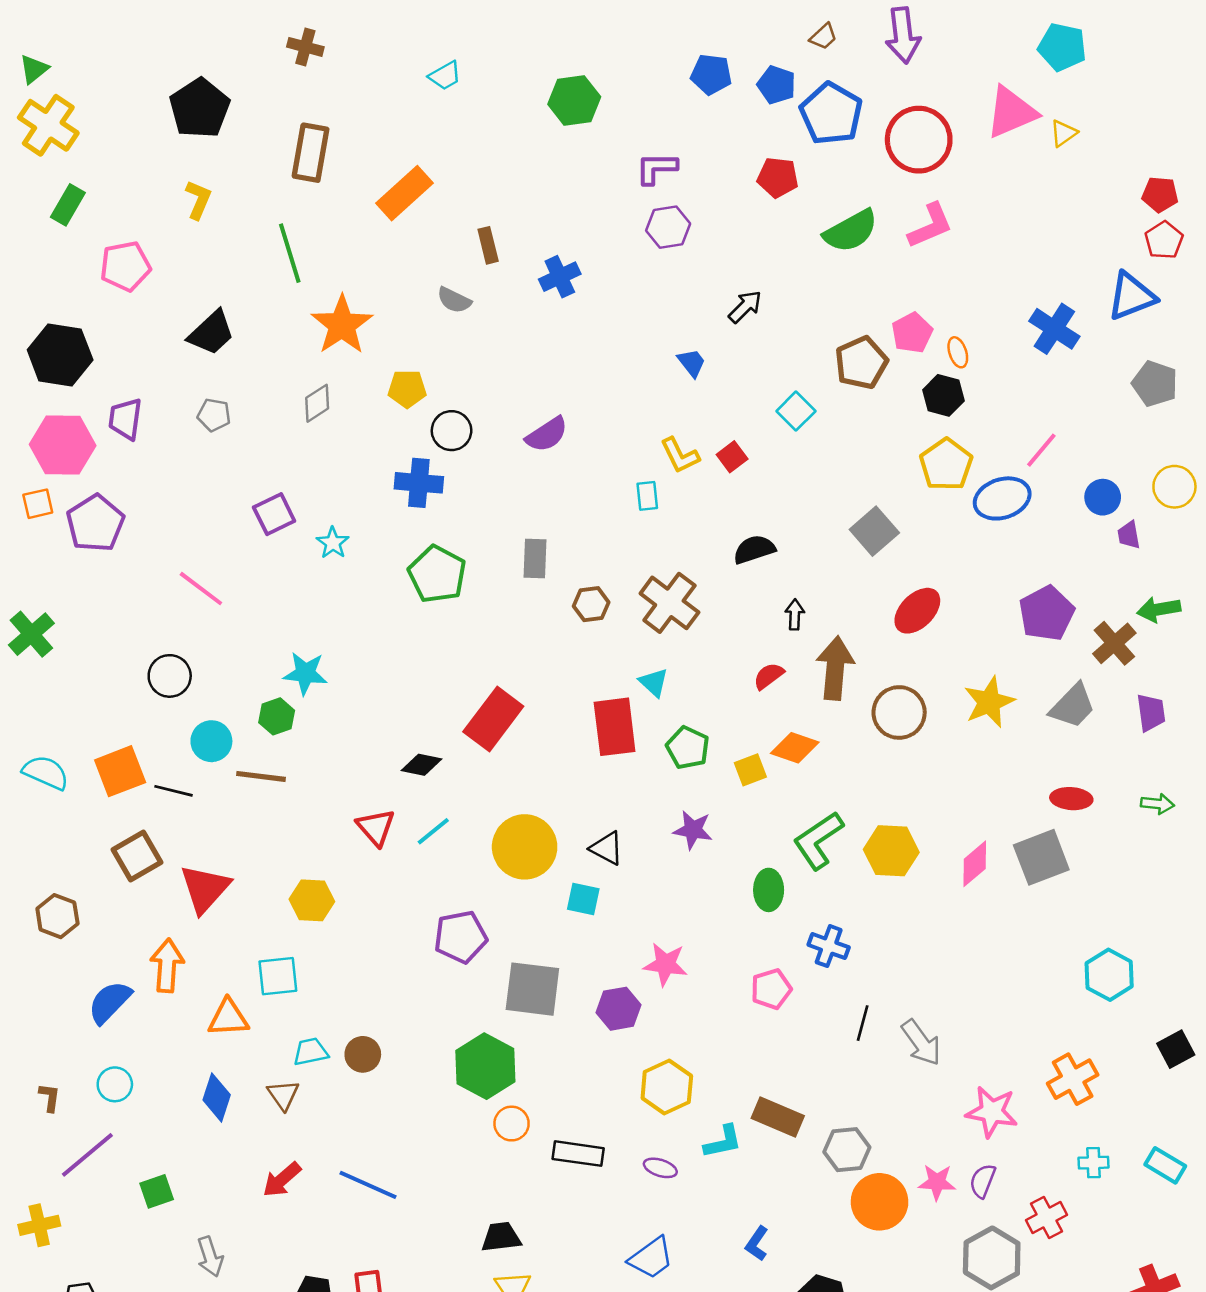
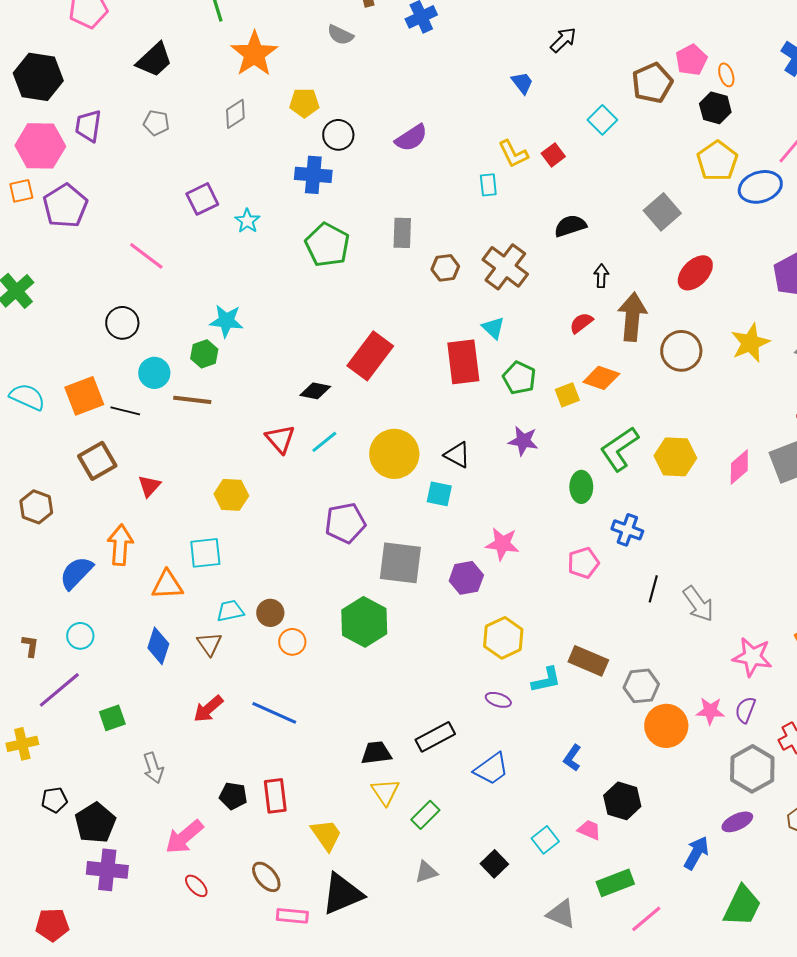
red triangle: (205, 889) -> (149, 486), size x0.6
orange circle: (512, 1124) -> (292, 642), moved
black rectangle: (578, 1154) -> (435, 737), moved, turned -36

